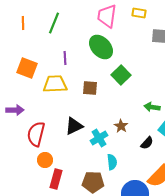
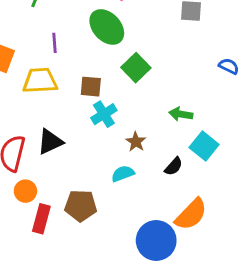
black triangle: (74, 126) -> (50, 142), moved
cyan cross: (99, 138) -> (104, 114), moved
cyan semicircle: (112, 162) -> (123, 174), moved, turned -105
brown pentagon: (93, 182) -> (81, 206), moved

